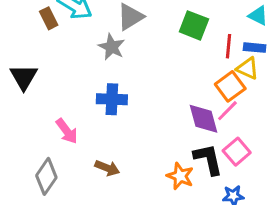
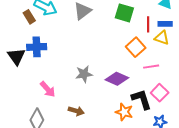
gray star: (112, 47) -> (84, 74), moved, turned -30
orange square: (230, 86) -> (136, 47), moved
blue cross: (112, 99) -> (37, 47), moved
pink line: (227, 111) -> (151, 67), turned 42
purple diamond: (203, 119) -> (117, 79), moved, turned -45

